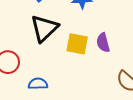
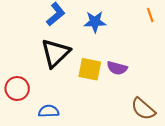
purple semicircle: (103, 43) -> (117, 68), turned -60

